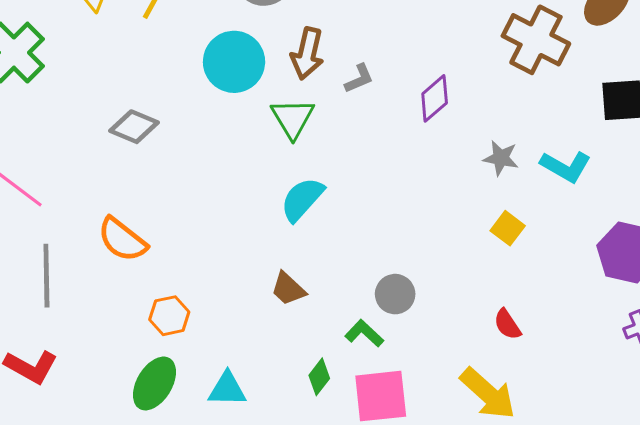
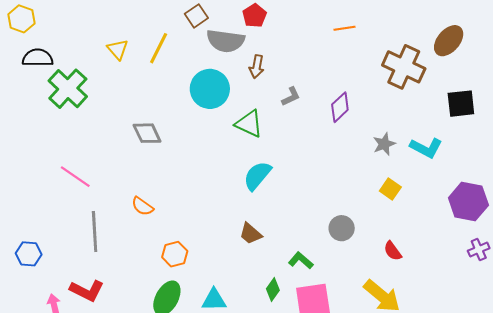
brown arrow: (307, 54) -> (257, 67), moved, size x0.7
green triangle: (293, 118) -> (249, 124), turned -32
gray diamond: (134, 127) -> (147, 133), turned 44
gray star: (501, 158) -> (384, 144), turned -30
orange semicircle: (122, 240) -> (142, 206), size x0.7
gray circle: (395, 294) -> (342, 228), moved

